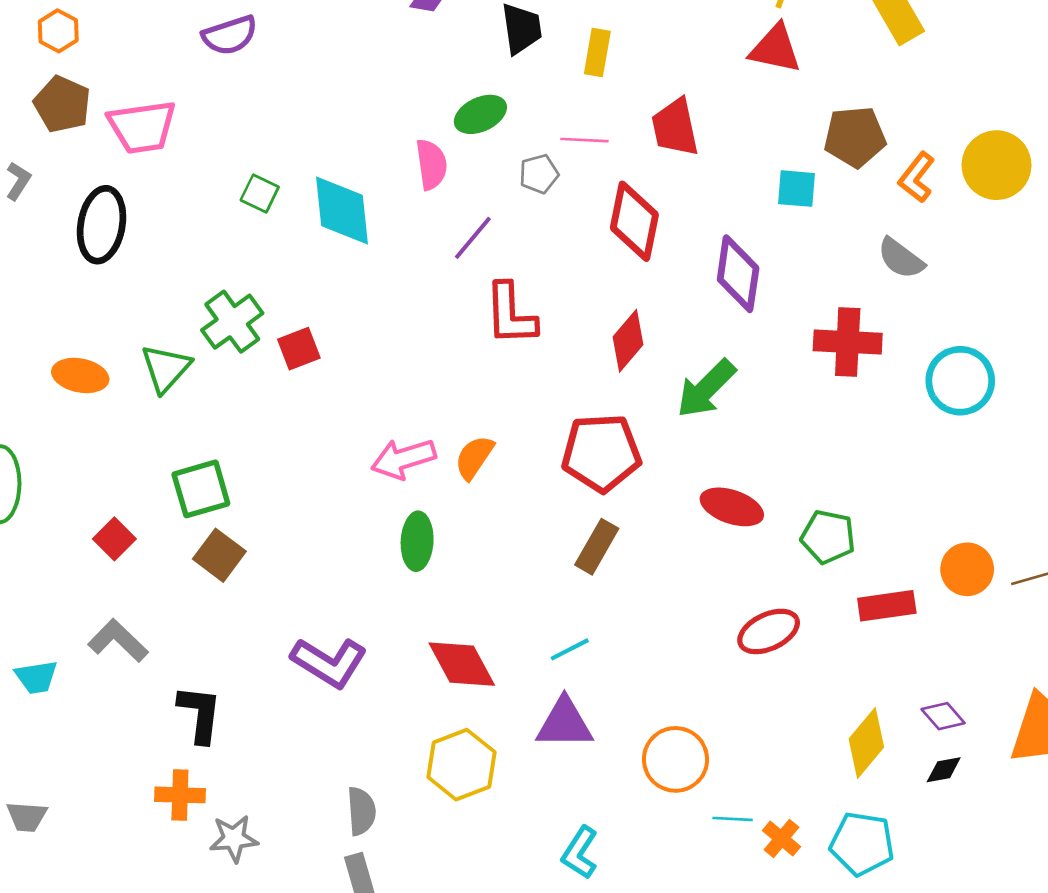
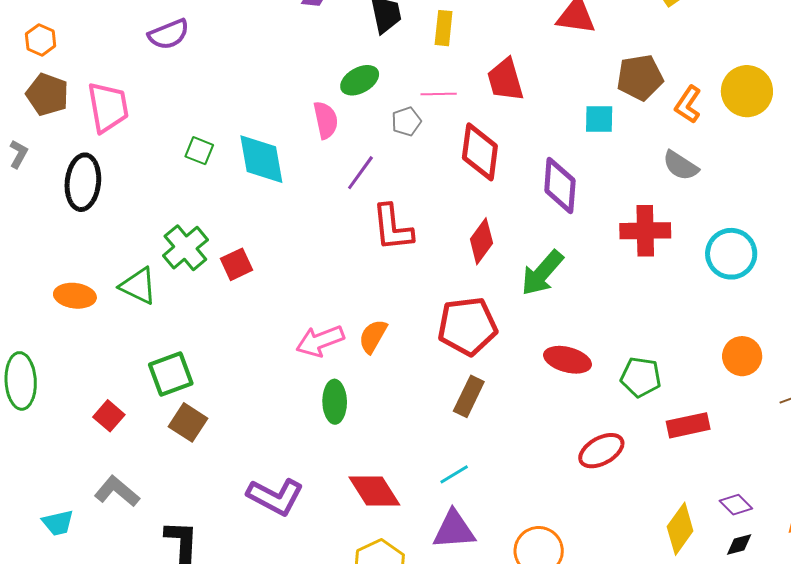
pink trapezoid: (142, 127) -> (108, 107), turned -88
green triangle: (166, 368) -> (138, 286), turned -42
orange circle: (967, 569) -> (742, 356), moved

